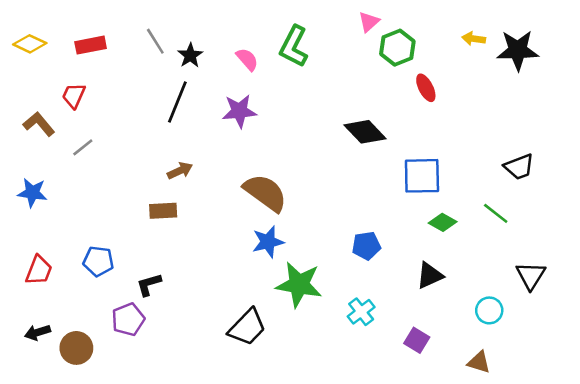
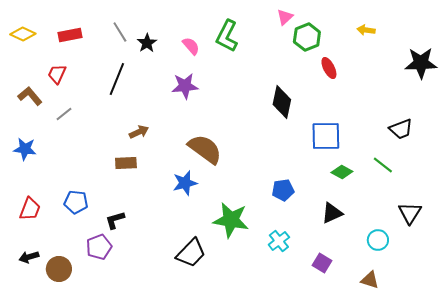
black star: (518, 50) -> (421, 63), moved
black line: (177, 102) -> (117, 79), moved
black diamond: (365, 132) -> (282, 102), turned 56
blue star: (268, 242) -> (185, 183), moved

